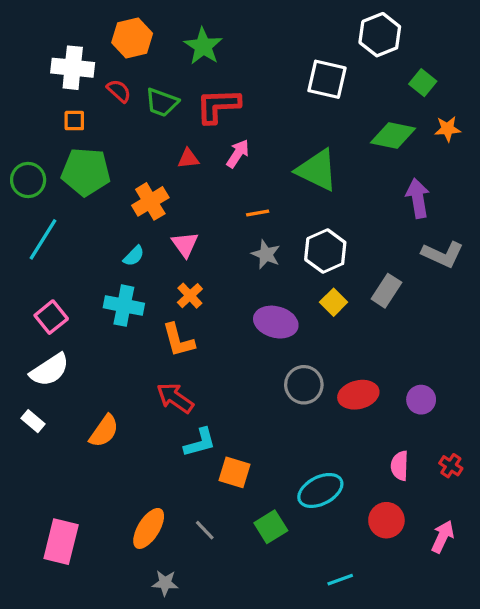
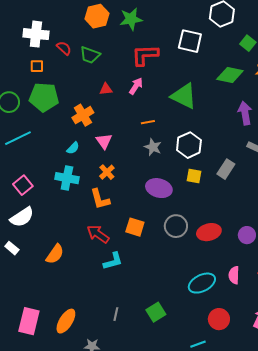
orange hexagon: (132, 38) -> (97, 16), moved
green star: (203, 46) -> (131, 19), moved, turned 30
red L-shape: (218, 106) -> (145, 55), moved
cyan line: (43, 239) -> (18, 138), turned 32
yellow square: (334, 302) -> (194, 176), turned -35
orange square: (235, 472) -> (135, 227), moved
cyan ellipse: (320, 490) -> (202, 283), moved
red circle: (386, 520) -> (219, 319), moved
orange ellipse: (149, 528) -> (66, 321), moved
gray line: (205, 530) -> (116, 314), turned 56

